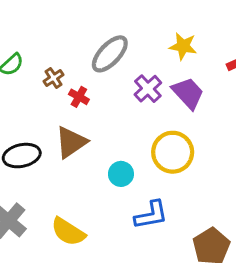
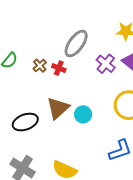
red cross: (79, 97) -> (59, 68), moved
cyan circle: (121, 174) -> (83, 114), moved

